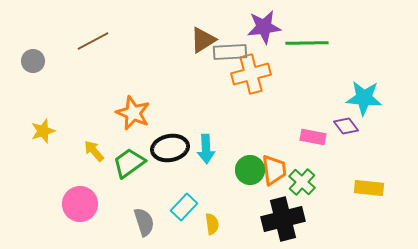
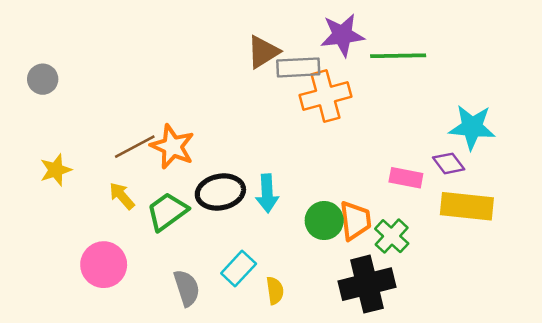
brown line: (93, 41) -> (135, 147), moved
yellow rectangle: (369, 188) -> (467, 206), moved, size x1.4

